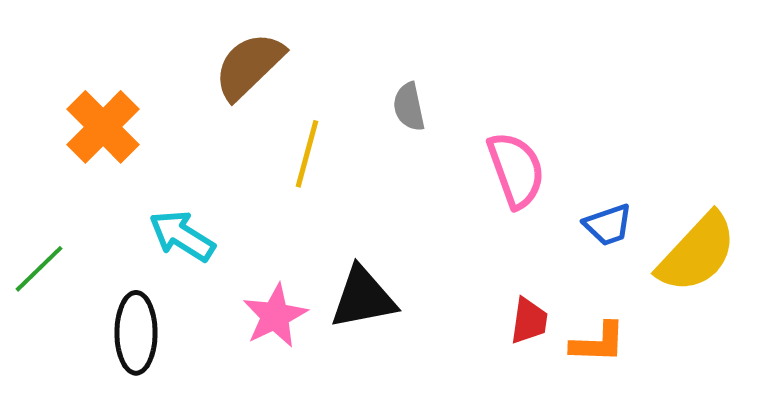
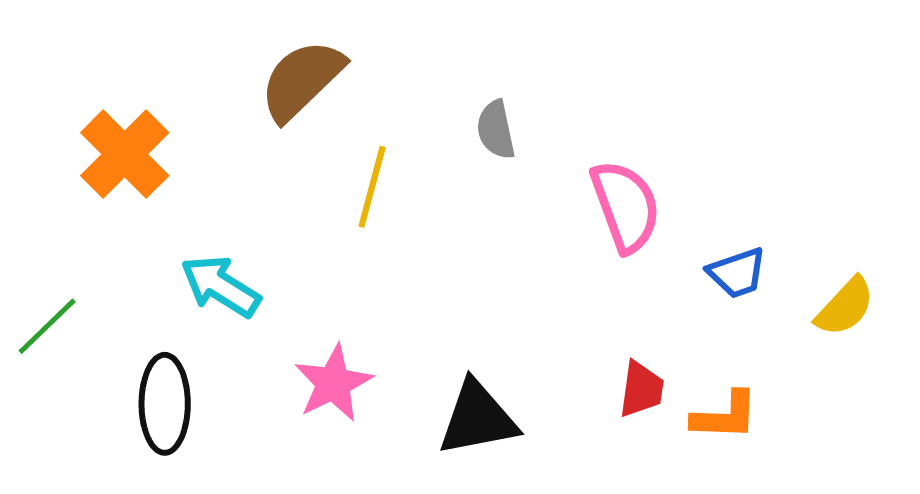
yellow semicircle: (697, 253) -> (845, 307), size x0.6
black triangle: (363, 298) -> (478, 418), moved

